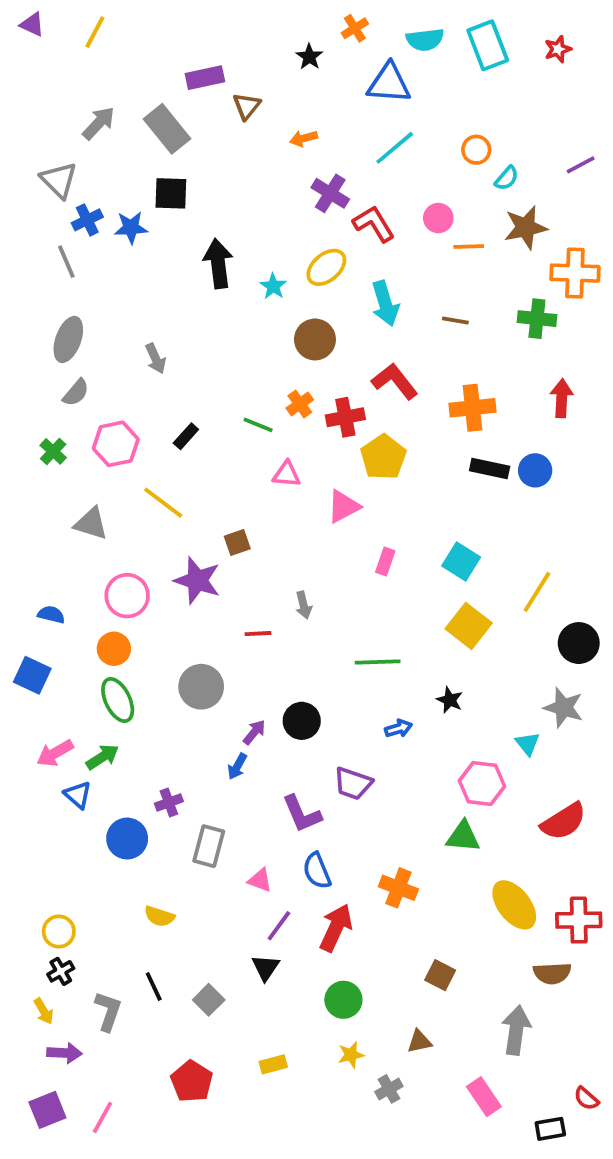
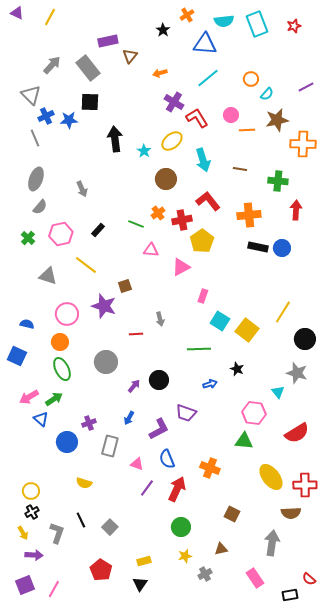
green cross: (537, 319) -> (278, 181), moved
cyan square: (461, 561) -> (220, 321), moved
blue arrow: (237, 766) -> (129, 418), moved
purple L-shape: (302, 814) -> (159, 429), turned -95
black triangle: (266, 968) -> (140, 584), moved

